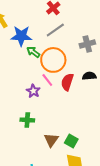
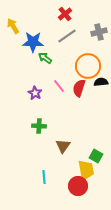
gray cross: (87, 44) -> (99, 32), moved
orange circle: (53, 60) -> (88, 66), moved
purple star: (33, 91) -> (35, 93), moved
green square: (71, 141) -> (96, 156), moved

